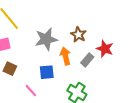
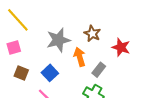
gray rectangle: (87, 60) -> (99, 70), moved
blue square: (47, 72) -> (50, 73), moved, turned -35

